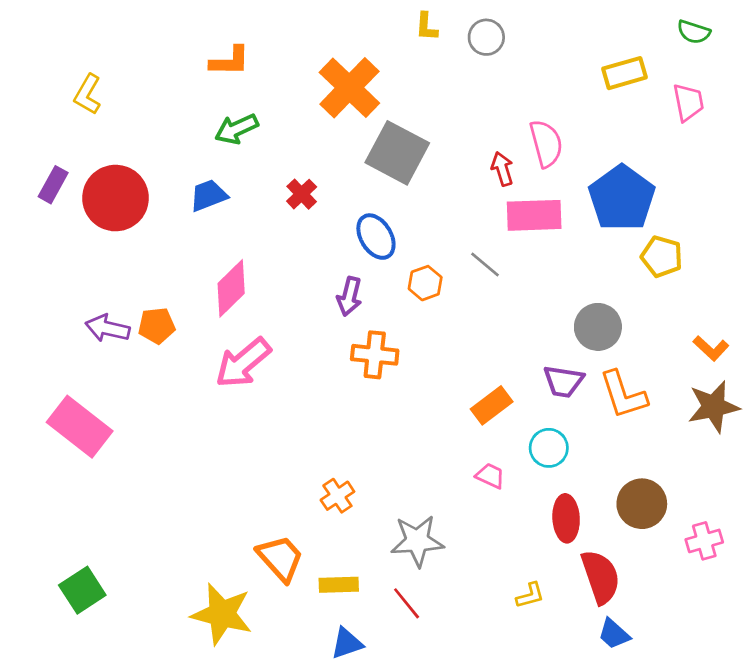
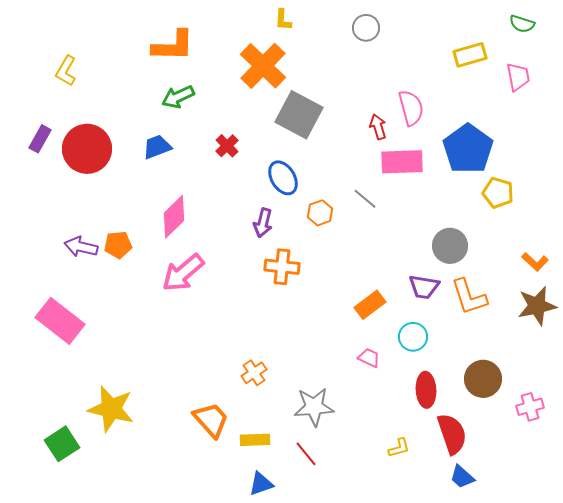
yellow L-shape: (426, 27) -> (283, 20), moved
orange L-shape: (230, 61) -> (173, 46), size x1.4
yellow star: (222, 614) -> (111, 409), moved

